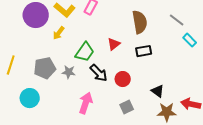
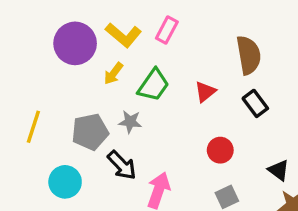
black rectangle: (144, 51) -> (255, 103), turned 63
green trapezoid: (85, 52) -> (153, 85), moved
gray star: (69, 72) -> (130, 122), moved
black arrow: (99, 73) -> (122, 165), moved

